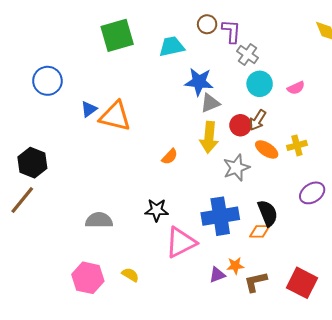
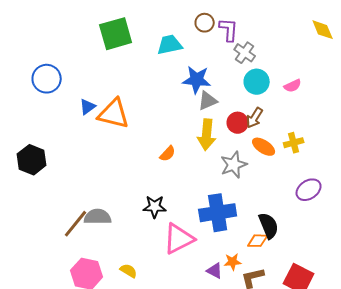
brown line: (22, 200) -> (76, 224), moved
black semicircle: (268, 213) -> (269, 226), moved
orange diamond: (260, 231) -> (258, 241), moved
purple triangle: (217, 275) -> (215, 271), turned 48

